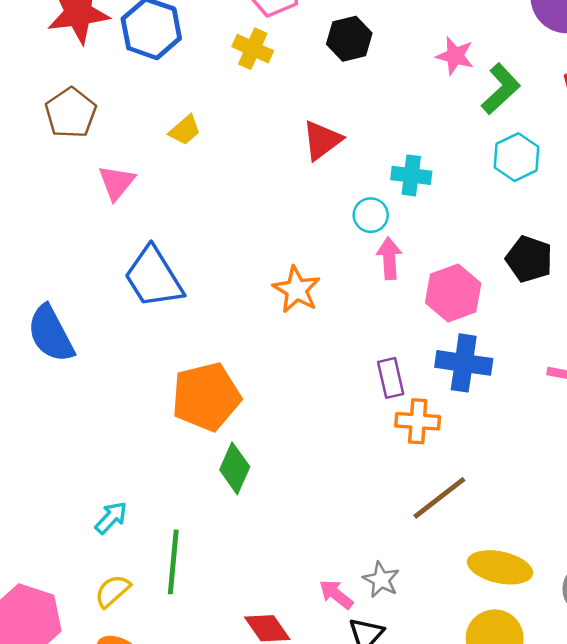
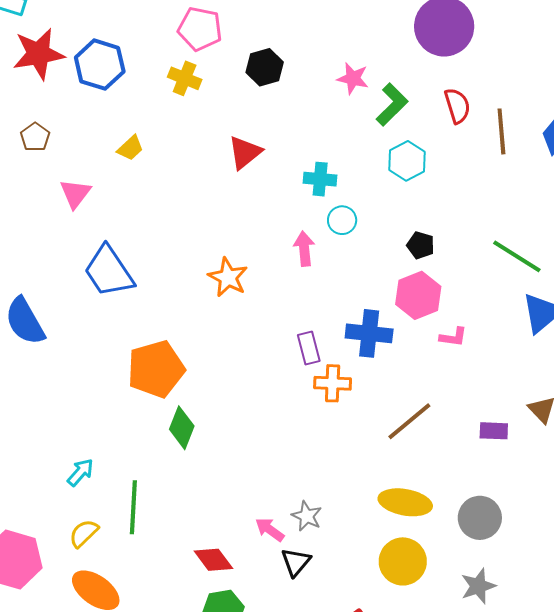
brown pentagon: (71, 113) -> (35, 137), size x0.7
cyan circle: (371, 215) -> (342, 220), moved
black pentagon: (529, 259) -> (421, 245), size x0.7
pink hexagon: (453, 293) -> (418, 295), moved
brown line: (439, 498) -> (409, 421), moved

